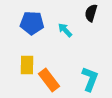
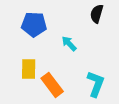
cyan arrow: (65, 30) -> (69, 43), moved

